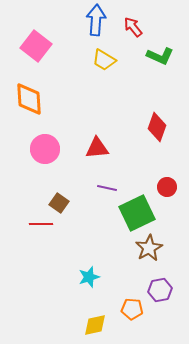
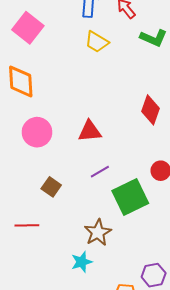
purple line: (107, 188) -> (100, 172), turned -42
red line: (41, 224) -> (27, 225), moved
brown star: (149, 248) -> (98, 233), moved

